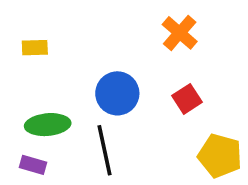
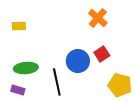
blue circle: (117, 93) -> (78, 61), moved

